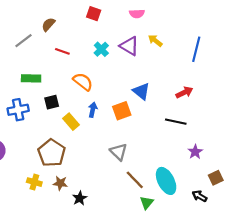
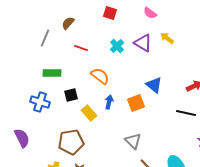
pink semicircle: (137, 14) -> (150, 13), turned 40
gray line: (24, 41) -> (45, 38), turned -30
blue cross: (18, 110) -> (40, 102), turned 30
brown pentagon: (52, 153) -> (71, 142), turned 30

